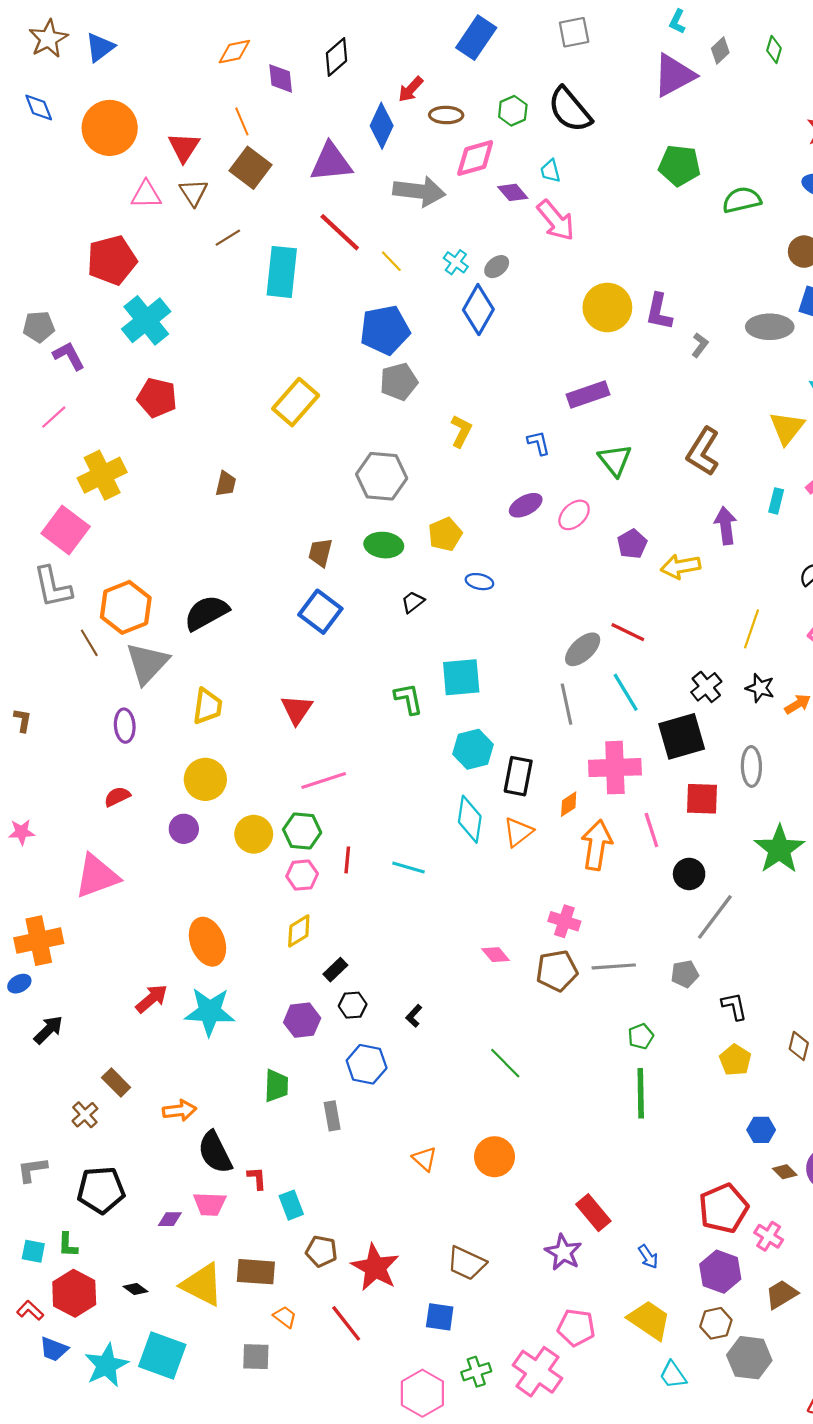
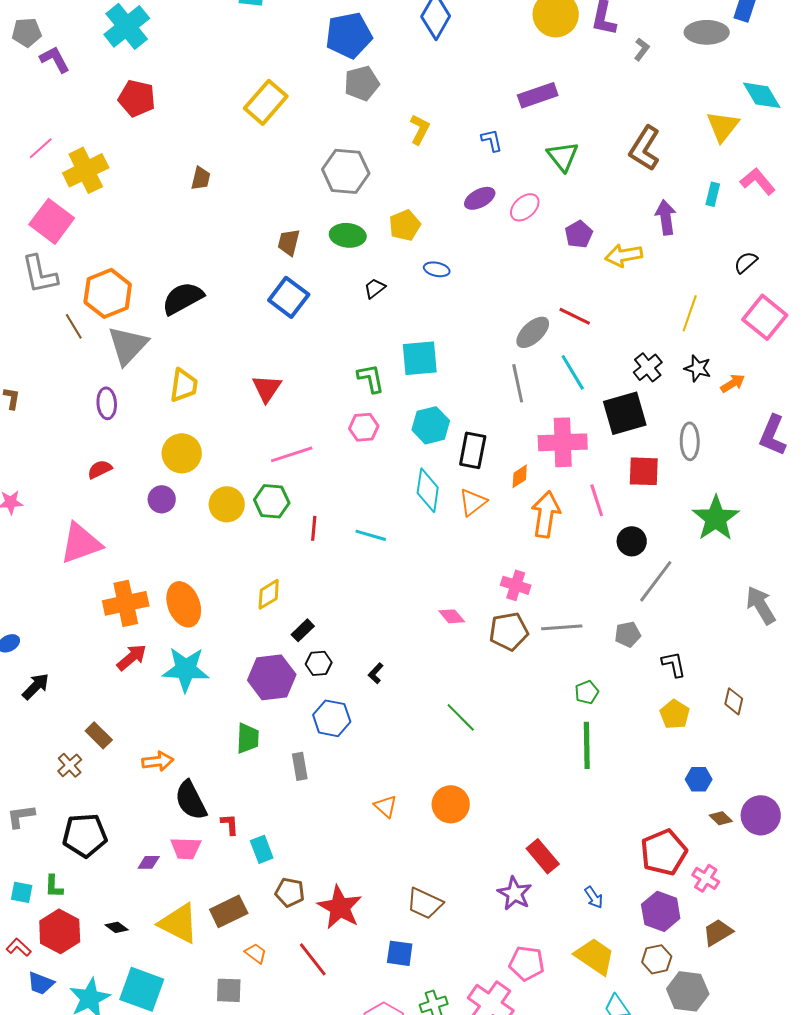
pink line: (54, 417) -> (41, 148), moved
pink hexagon: (302, 875) -> (364, 427), moved
orange cross: (39, 941) -> (126, 603), moved
purple hexagon: (302, 1020) -> (272, 677), size x1.4
brown rectangle: (256, 1272) -> (229, 911), turned -30

